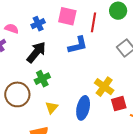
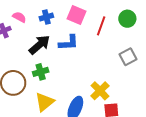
blue L-shape: (78, 45) -> (69, 43), moved
yellow triangle: (52, 108) -> (45, 102), size x1.5

